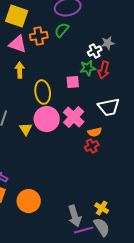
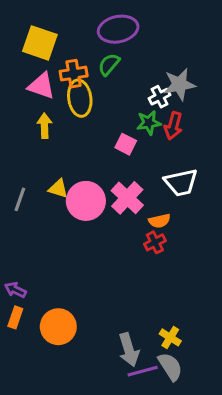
gray star: (108, 43) -> (179, 84), size x1.5
pink square: (73, 82) -> (126, 144), turned 32
yellow ellipse: (43, 92) -> (80, 98), moved
yellow triangle: (26, 129) -> (58, 189), moved, turned -40

